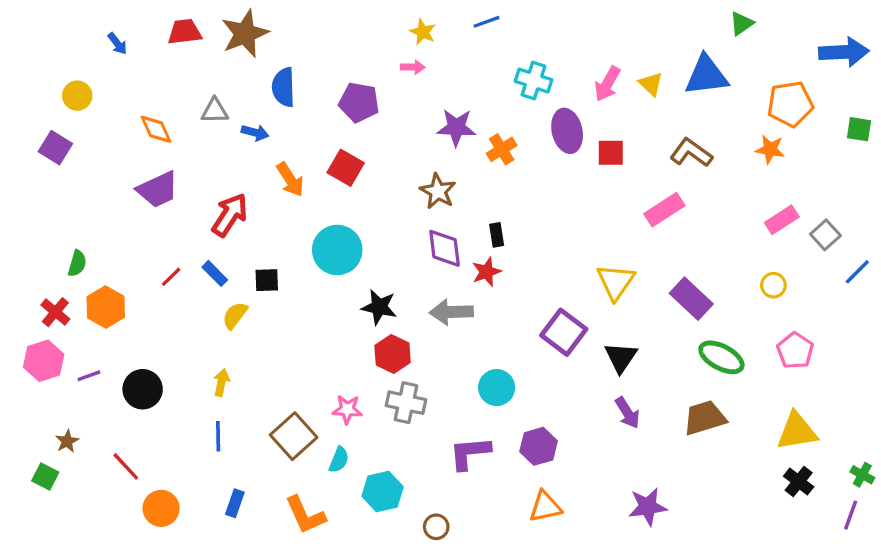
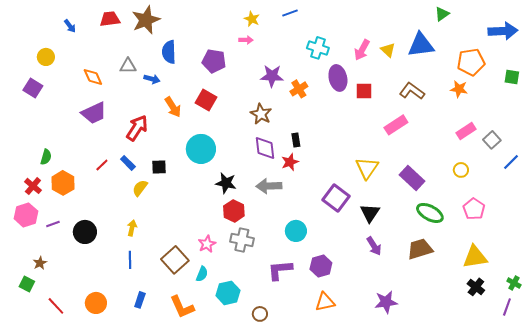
pink star: (347, 409) -> (207, 244), turned -30
red line: (126, 466) -> (56, 306), moved

